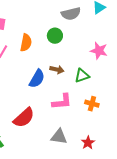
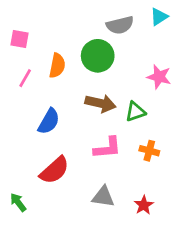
green circle: (55, 36) -> (98, 56), size x1.5
brown arrow: (57, 70) -> (100, 103), size x1.5
blue semicircle: (37, 79) -> (49, 121), moved

